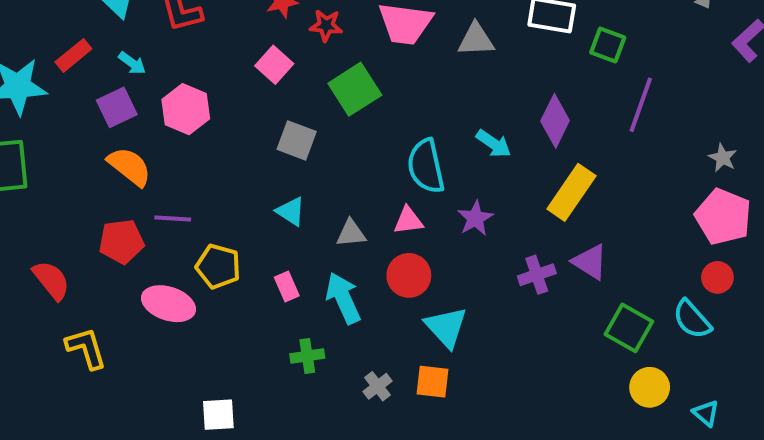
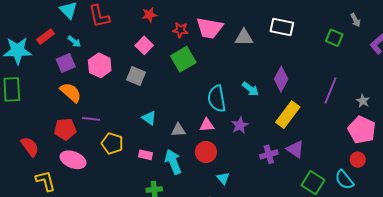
red star: (326, 25) -> (180, 30), moved
green square: (608, 45) -> (334, 38), moved
purple line: (641, 105) -> (330, 91), moved
gray square: (297, 140) -> (136, 76), moved
pink rectangle: (287, 286) -> (146, 155), turned -56
pink ellipse: (168, 304) -> (73, 160), moved
cyan triangle: (446, 327) -> (223, 178), size x0.6

